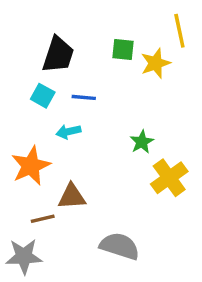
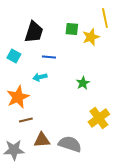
cyan square: (43, 96) -> (14, 56), moved
yellow cross: (169, 178) -> (99, 118), moved
brown triangle: (72, 197) -> (42, 140), moved
brown line: (43, 219) -> (26, 120), moved

